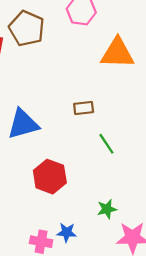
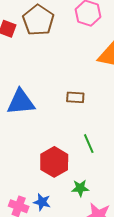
green line: (106, 144) -> (89, 144), moved
red hexagon: (50, 177) -> (54, 162), moved

